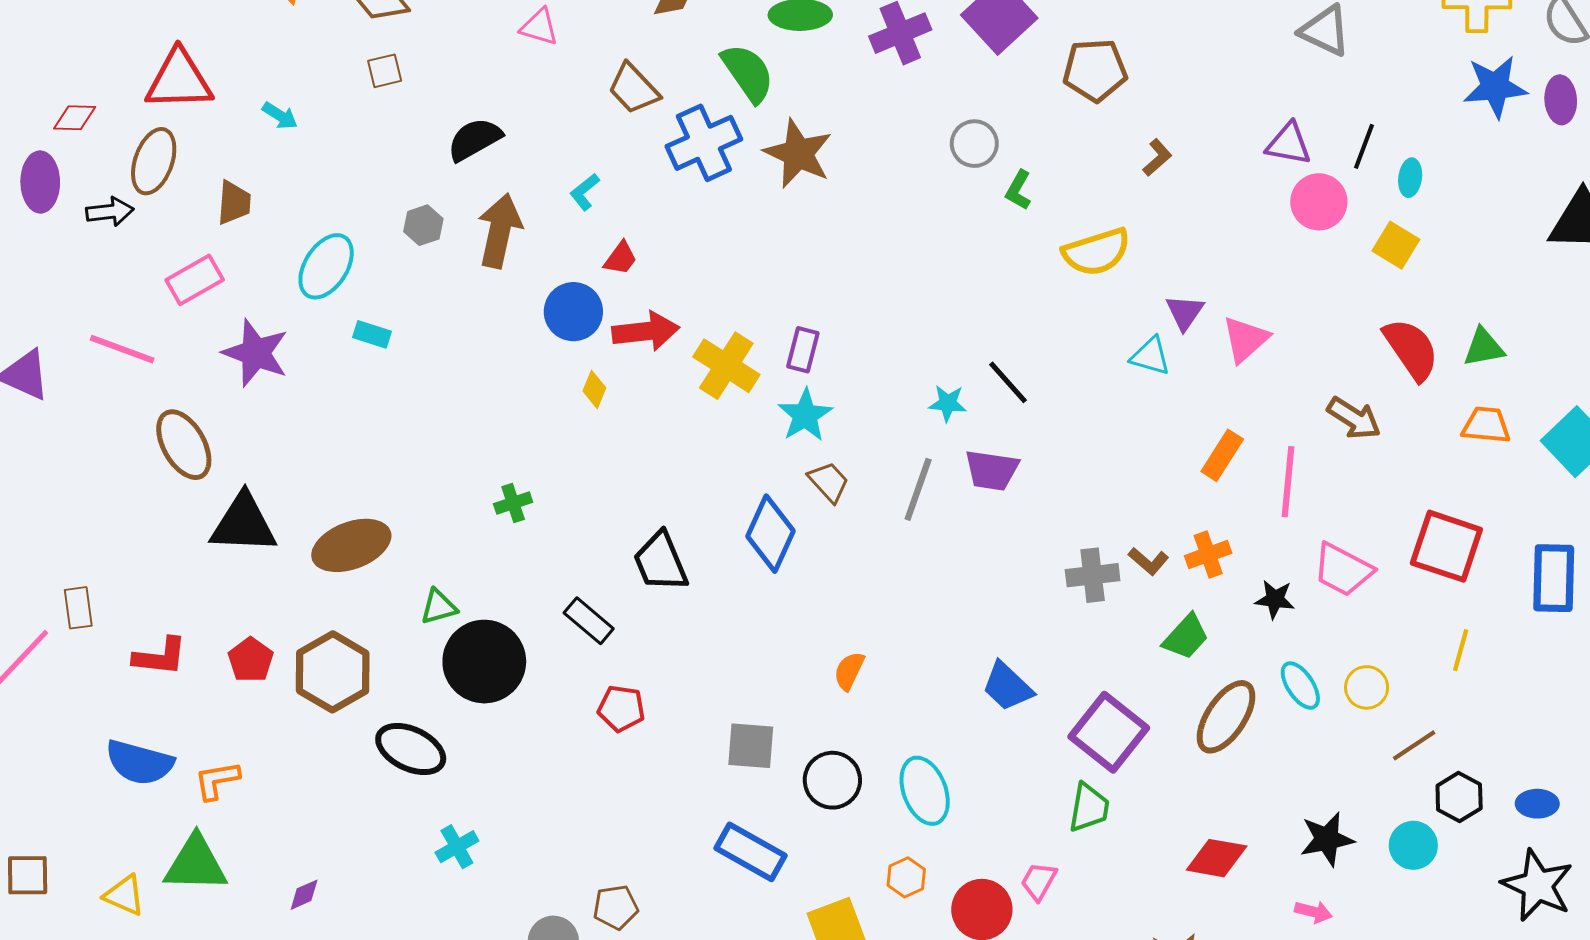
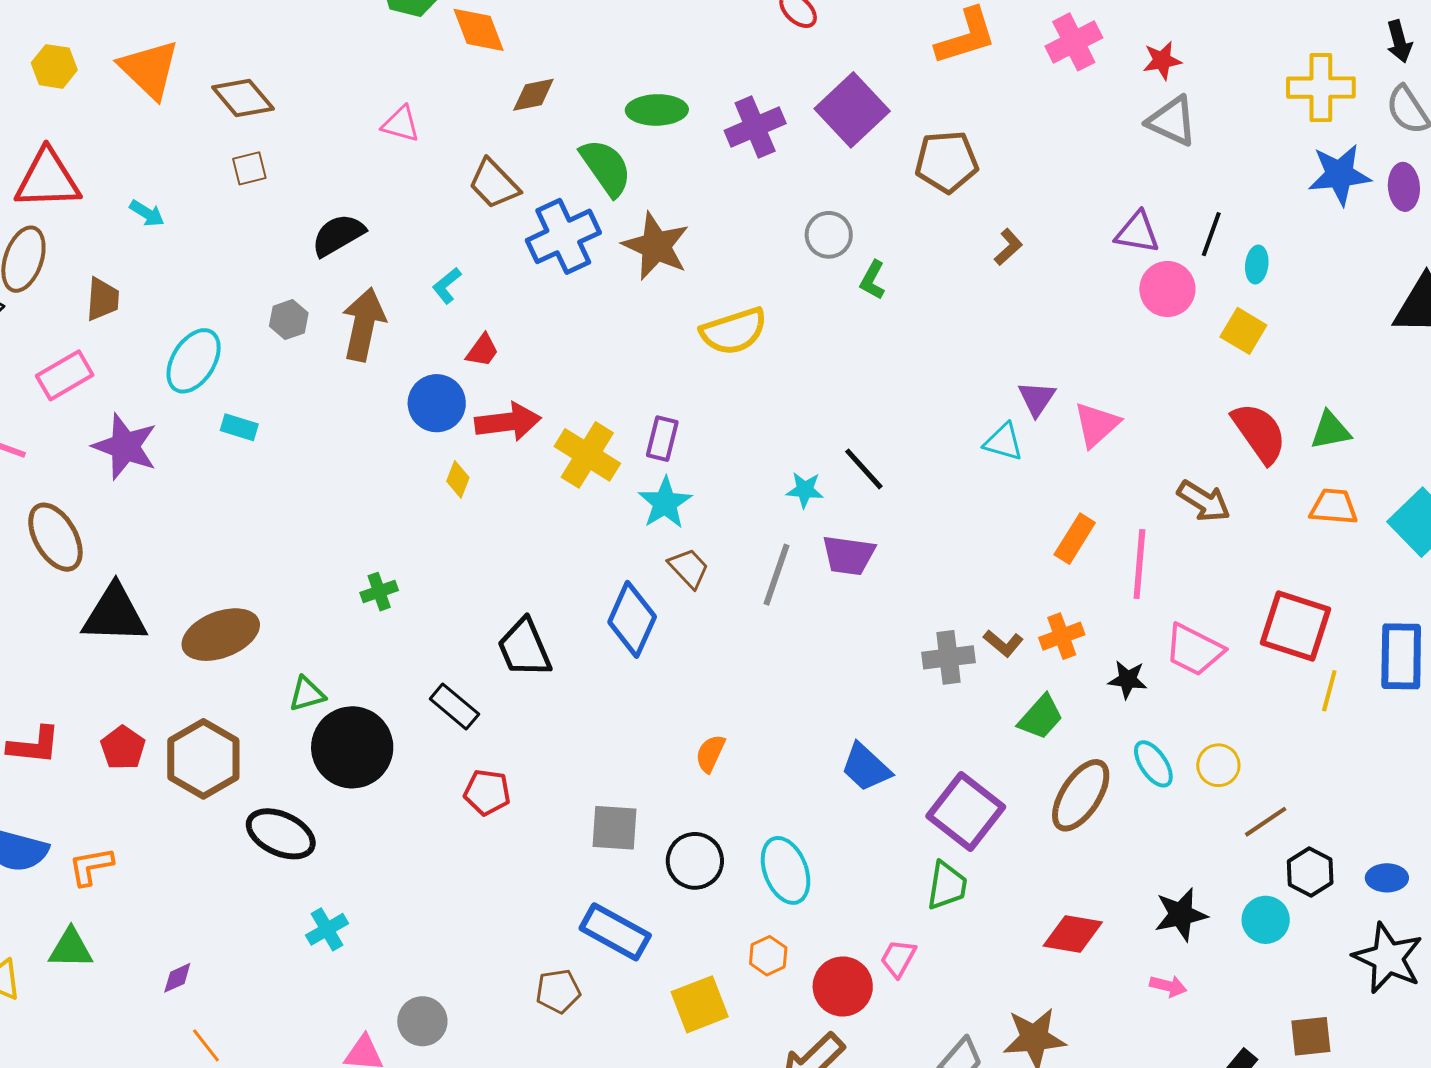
yellow semicircle: (1096, 252) -> (734, 331), moved
yellow line: (1461, 650) -> (1329, 691), moved
green triangle: (196, 864) -> (71, 948), size x0.7
brown pentagon: (616, 907) -> (558, 991), moved

